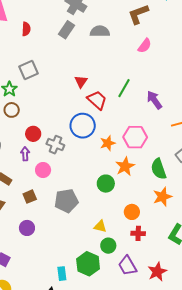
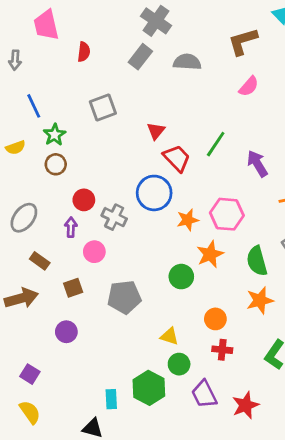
gray square: (28, 70) -> (103, 107), moved

